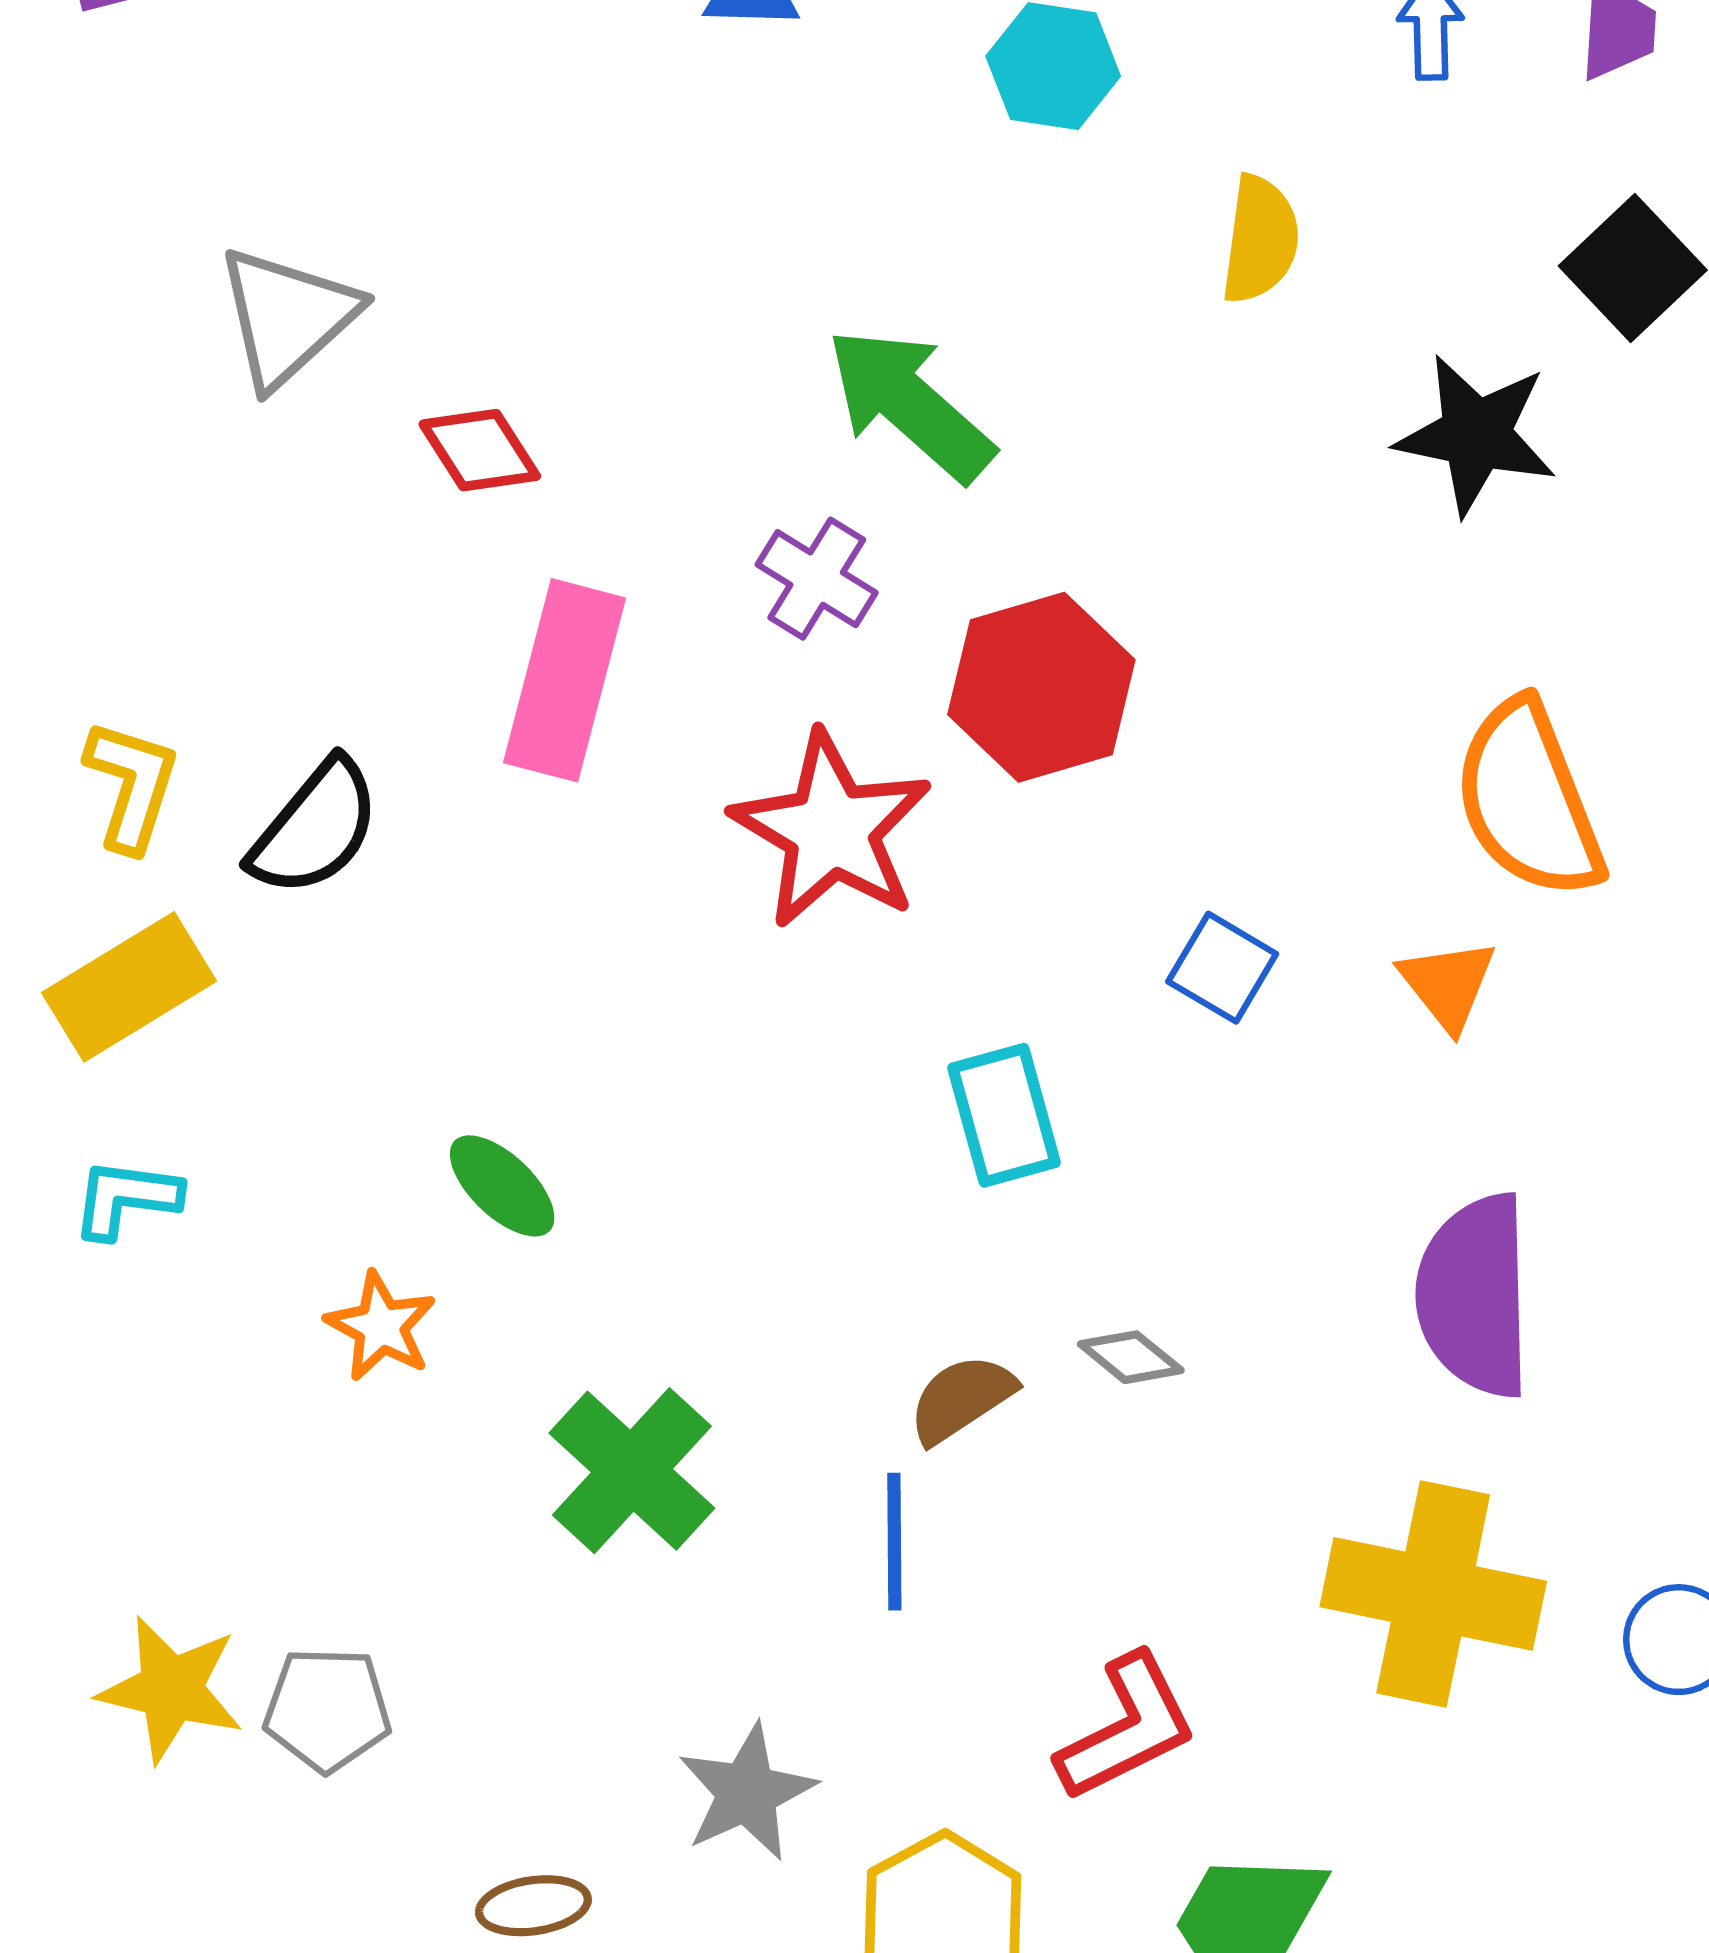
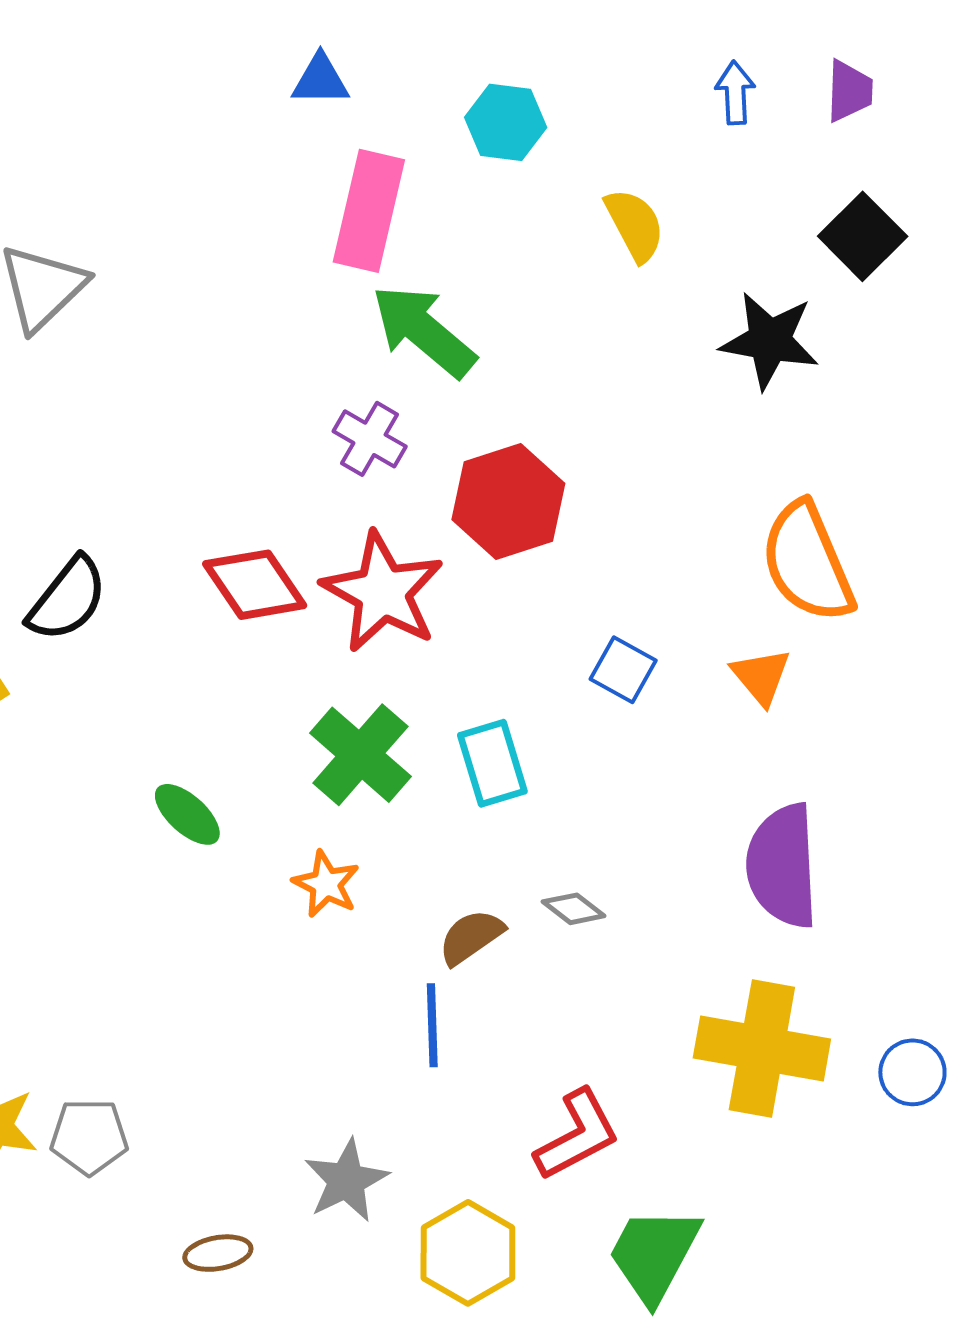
yellow semicircle: (1260, 240) -> (635, 225), turned -34
red diamond: (480, 450) -> (255, 585), moved, size x1.4
pink rectangle: (564, 680) -> (369, 211), moved
orange star: (381, 1326) -> (326, 884), moved
green cross: (632, 1471) -> (360, 755), moved

